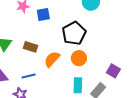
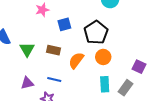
blue square: (43, 14) -> (64, 24), moved
blue line: (29, 76) -> (54, 80), turned 32

